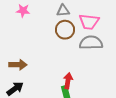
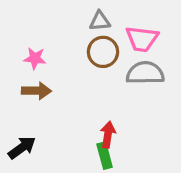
pink star: (23, 11) -> (35, 58), moved
brown arrow: (18, 65) -> (36, 91), moved

